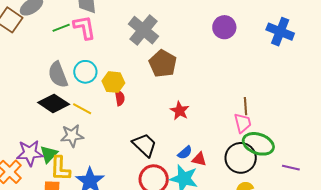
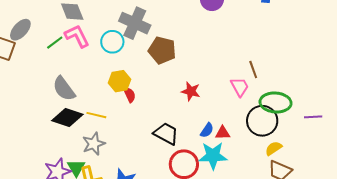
cyan circle: (85, 72) -> (112, 42), moved
pink trapezoid: (243, 123) -> (240, 87), moved

